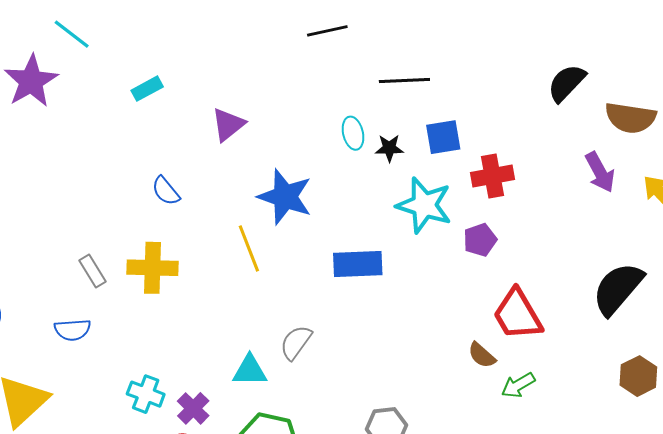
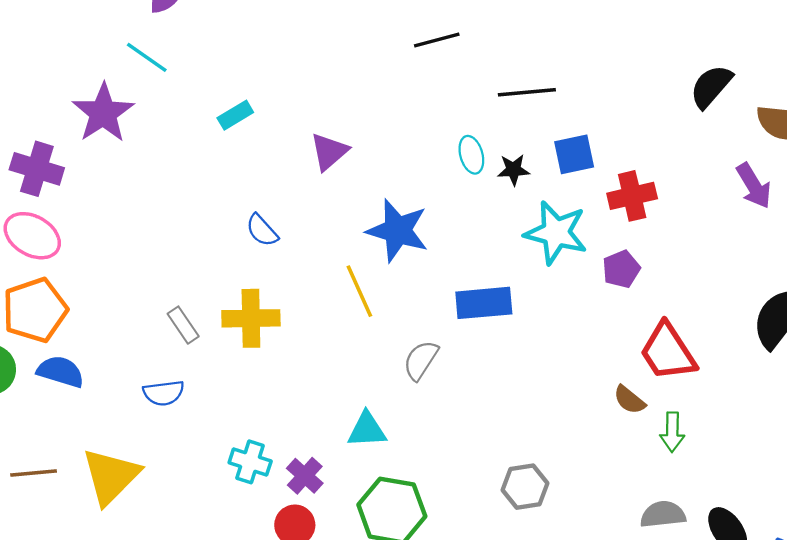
gray semicircle: (296, 342) -> (421, 360), moved
green arrow: (518, 385) -> (672, 432), turned -56

